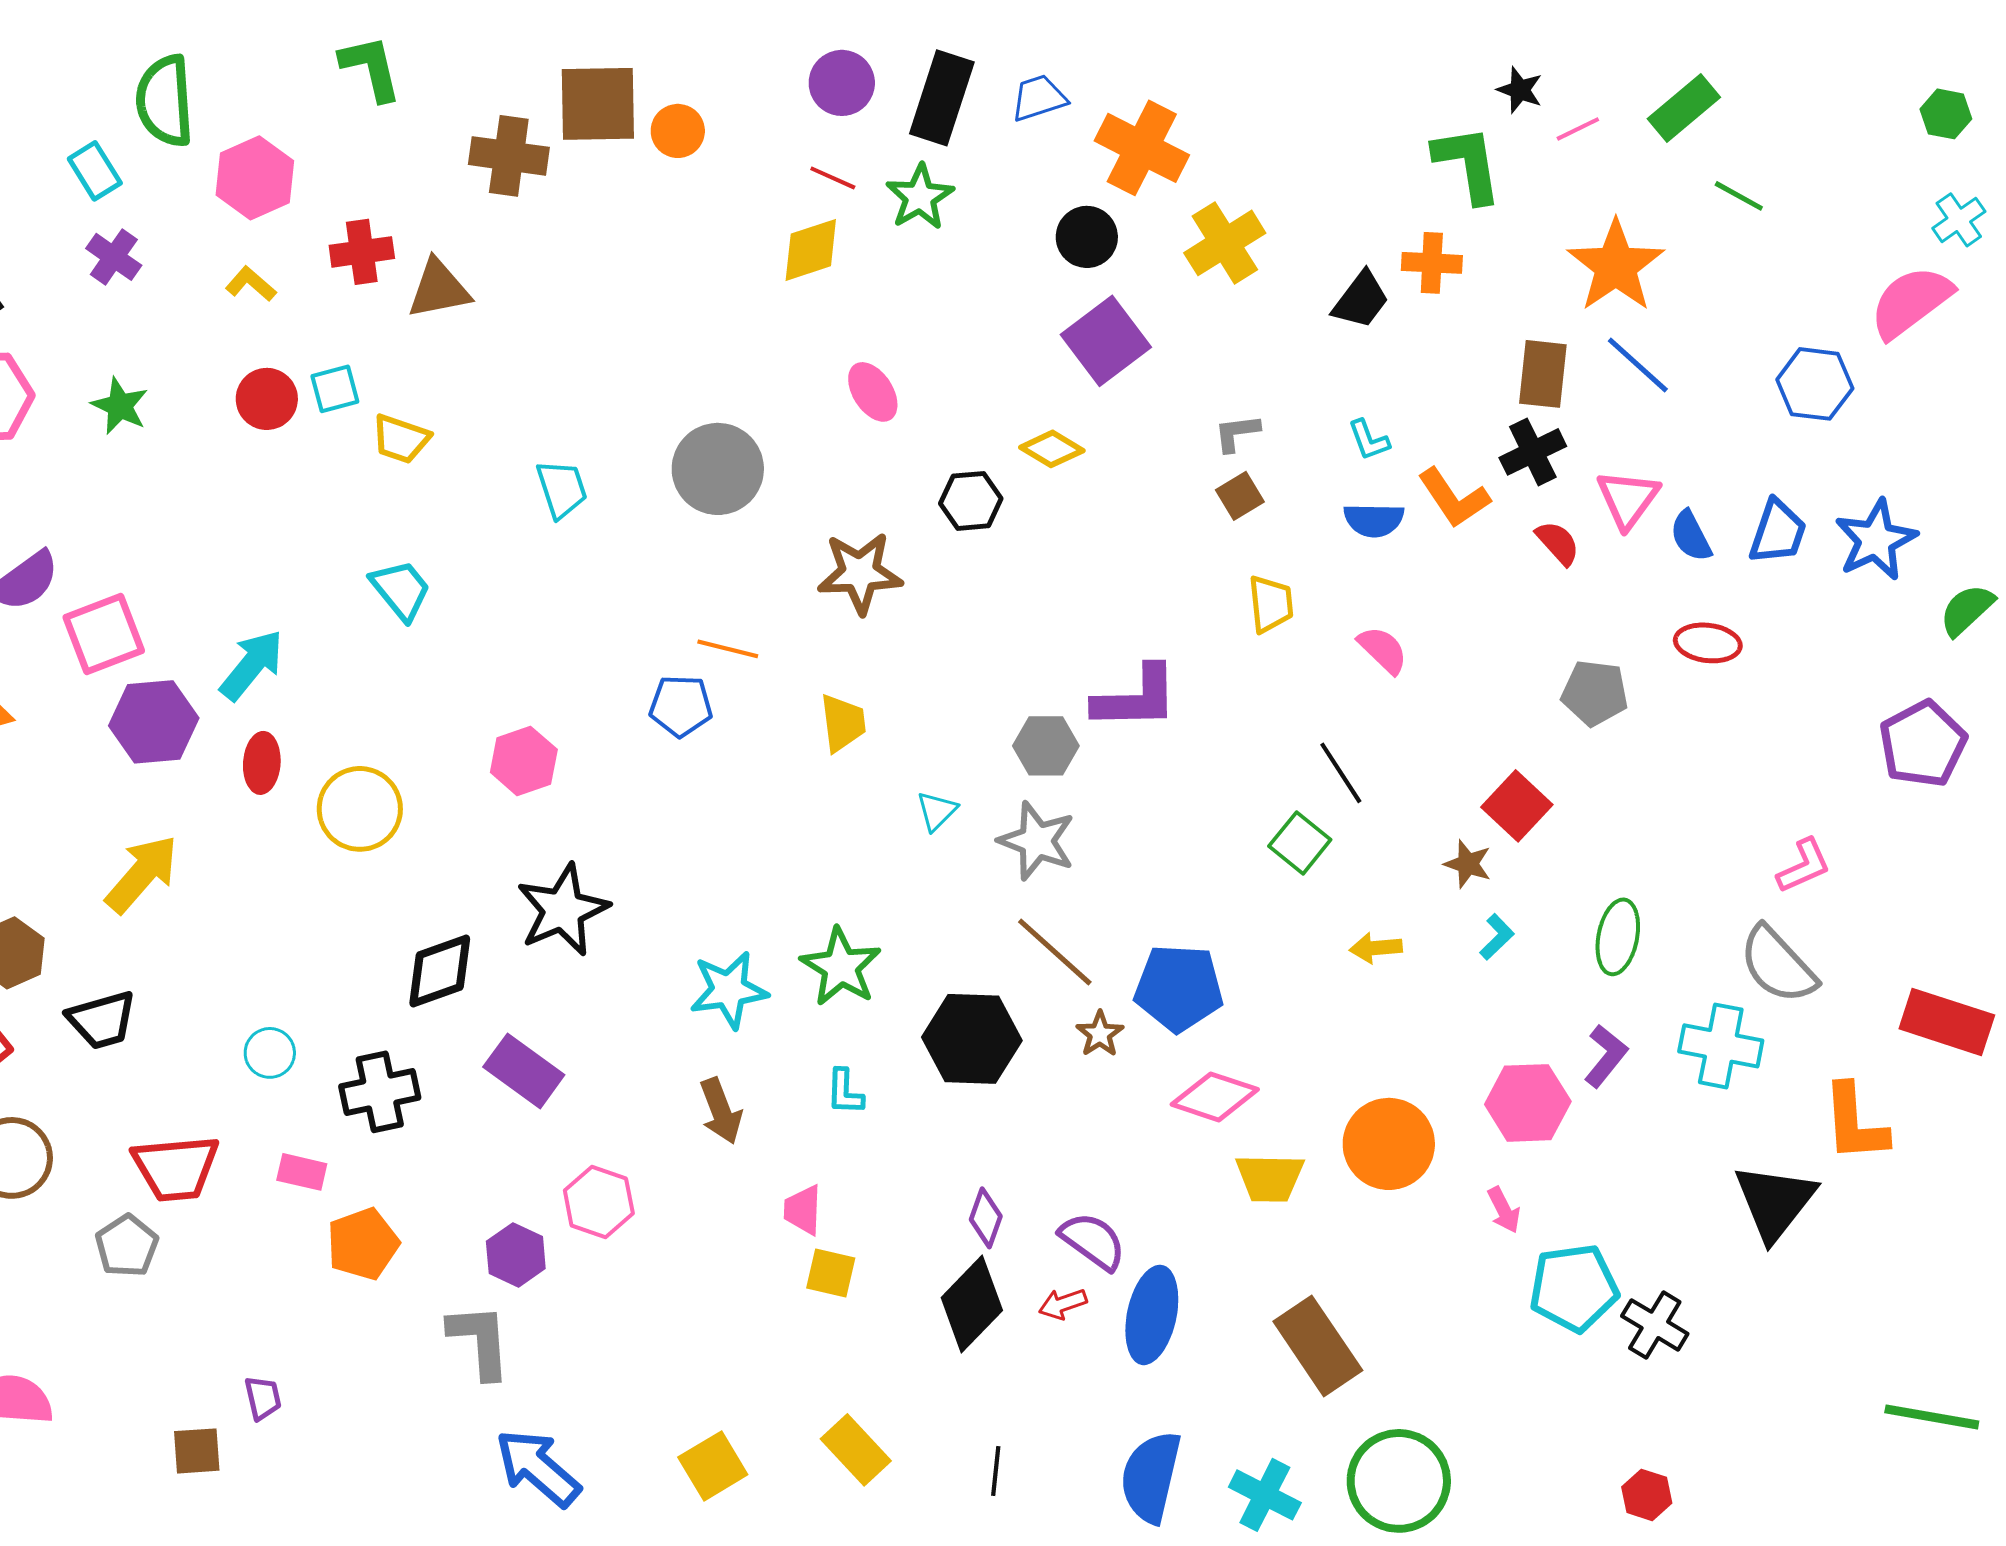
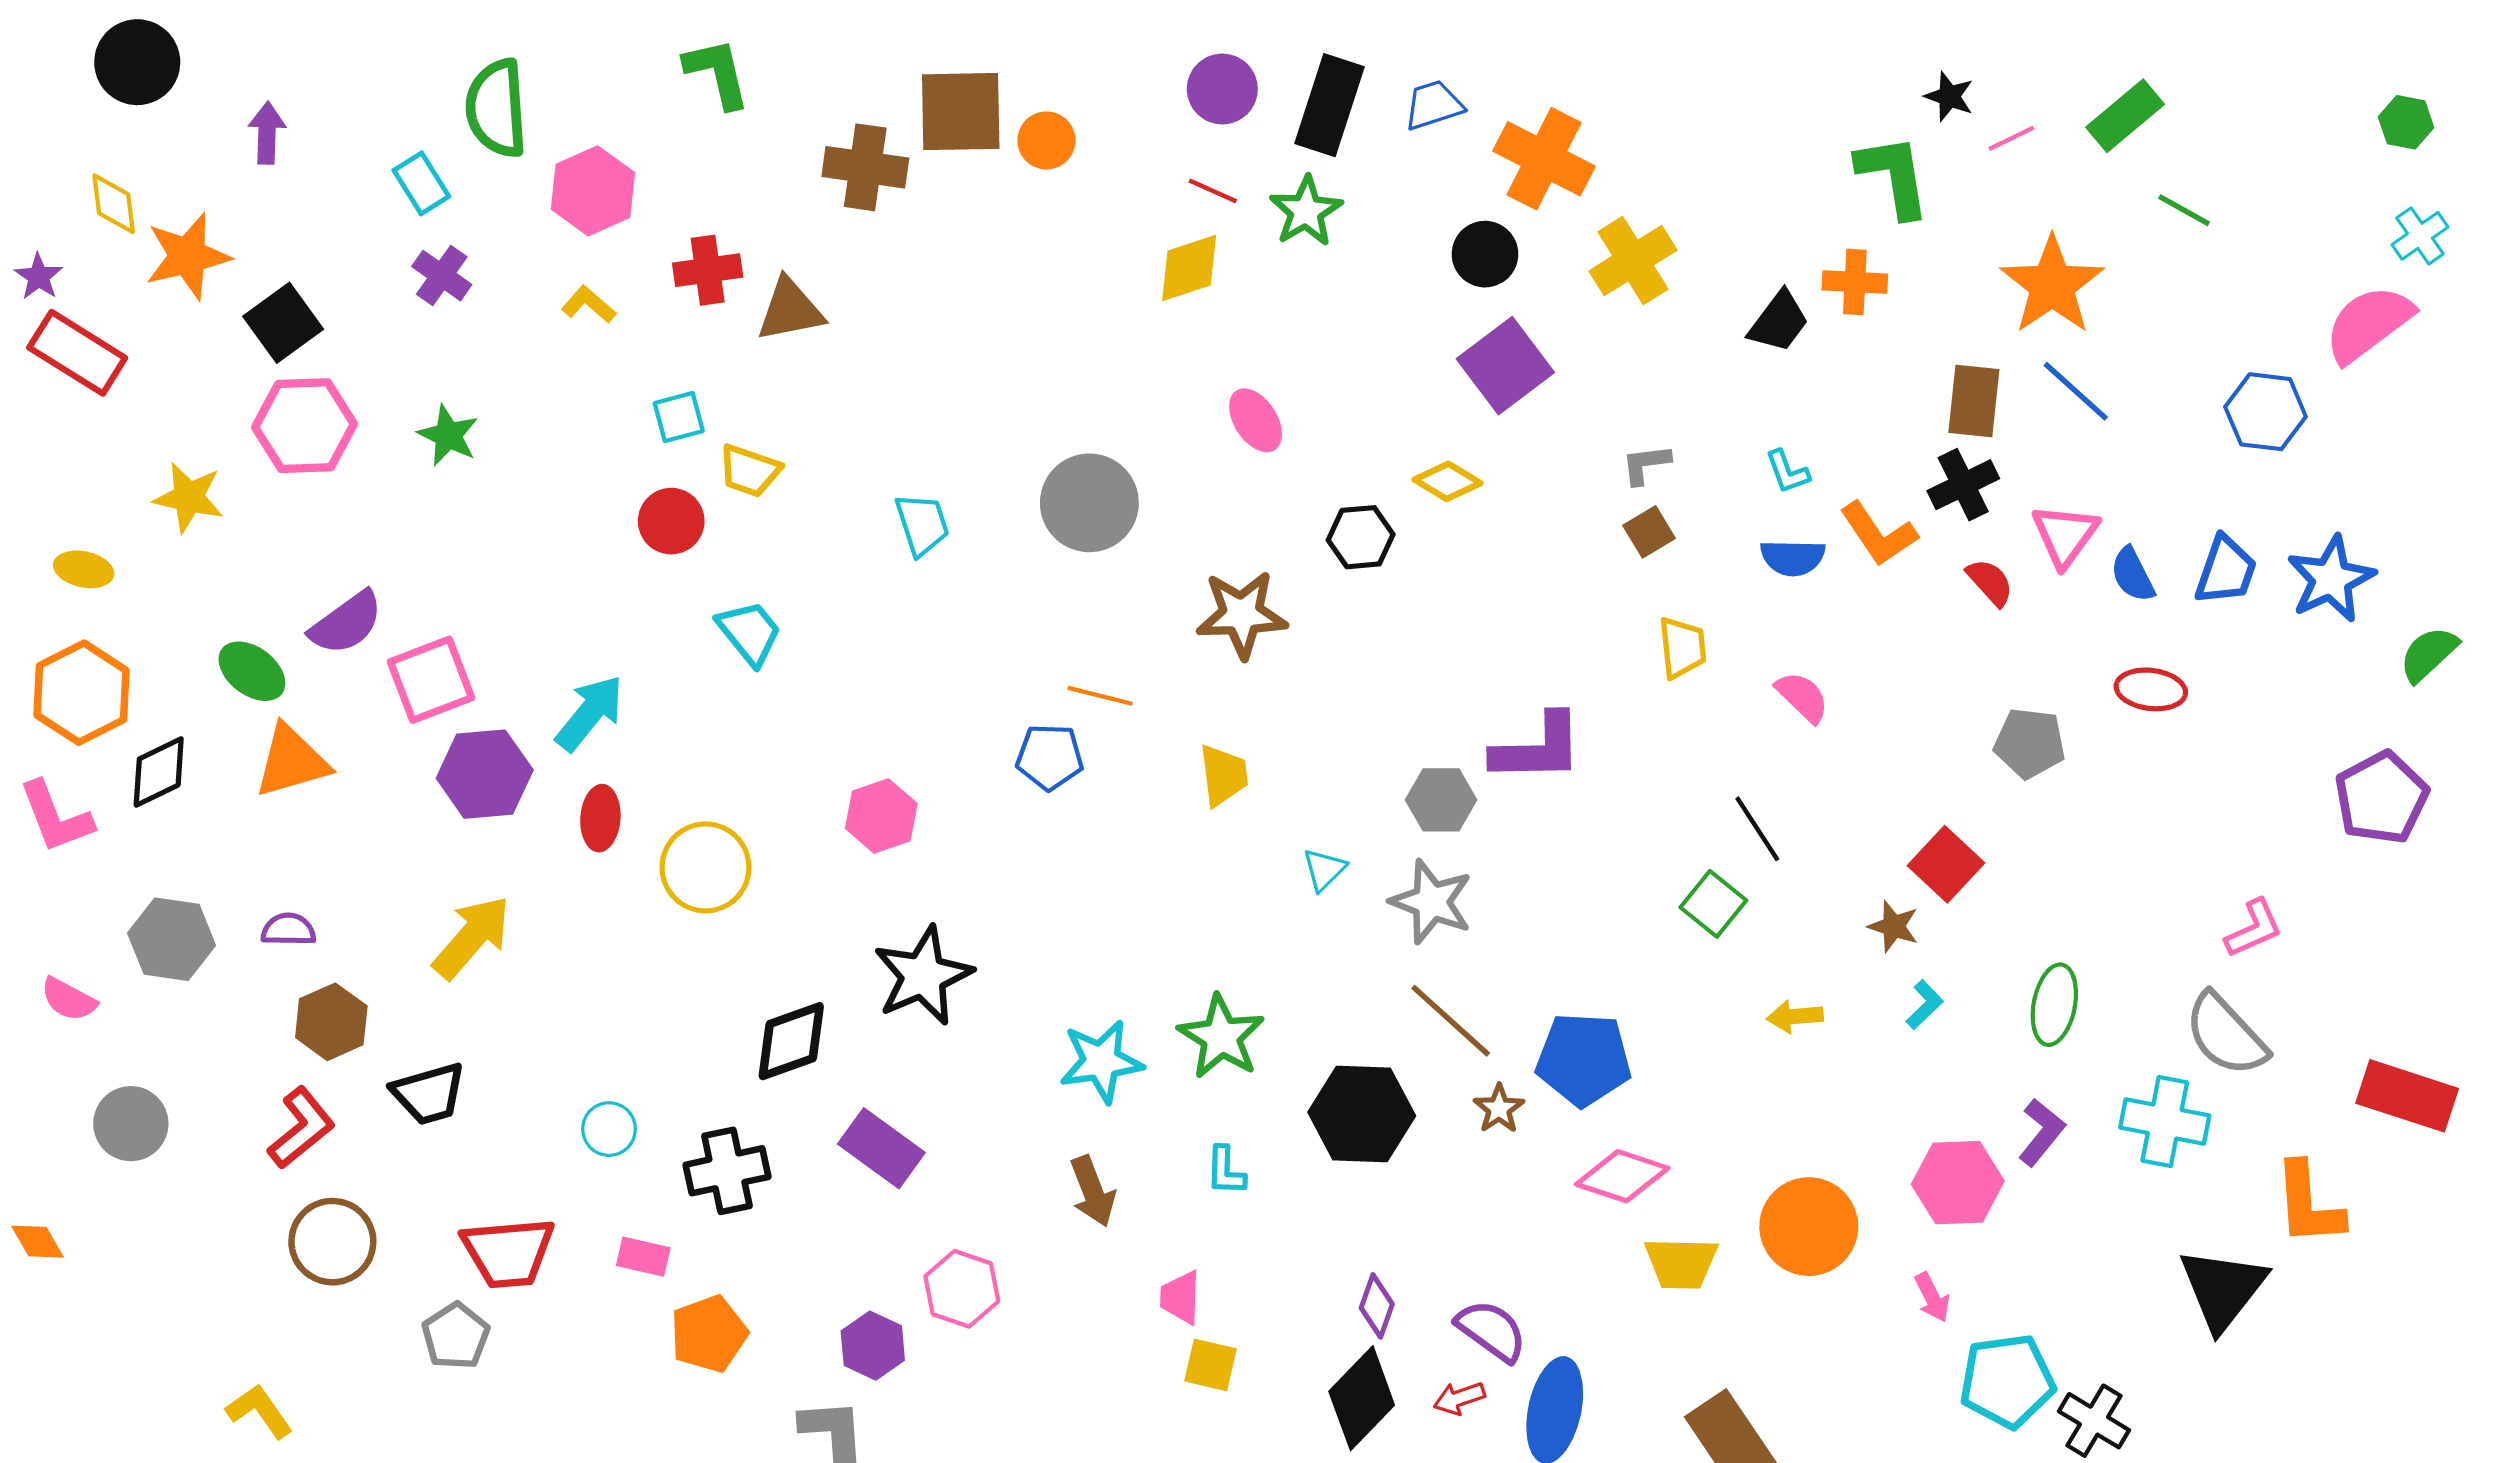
red circle: (267, 399) -> (671, 521), moved

